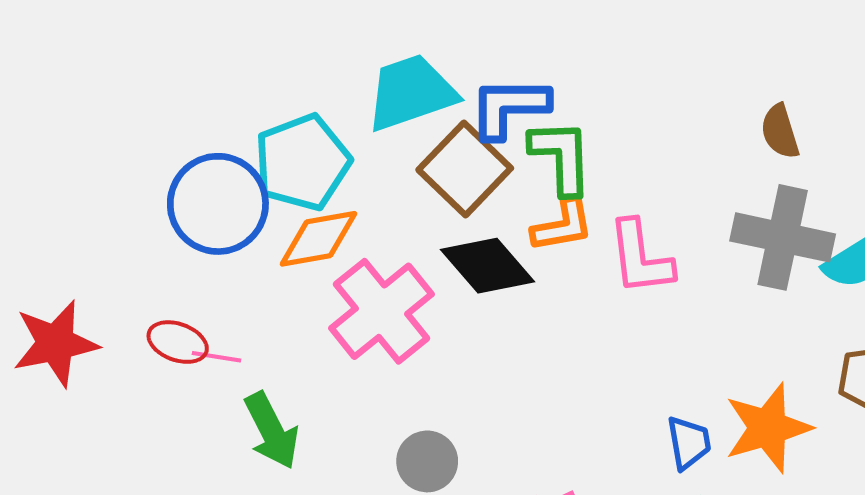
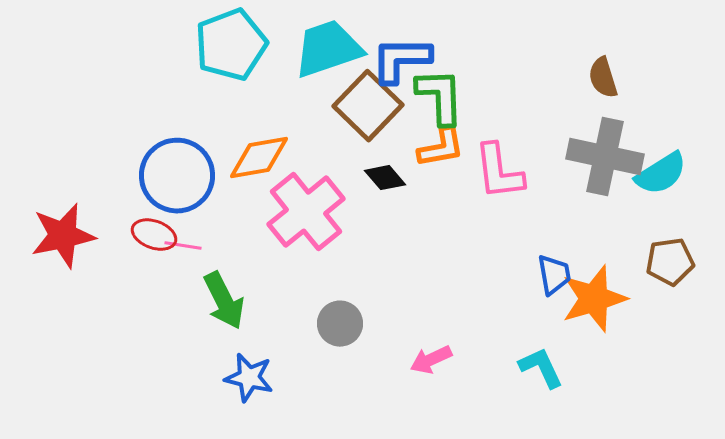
cyan pentagon: (302, 162) -> (231, 45), moved
blue circle: (218, 204) -> (177, 176), moved
black diamond: (488, 266) -> (385, 178), size x0.6
blue trapezoid: (689, 443) -> (554, 275), moved

